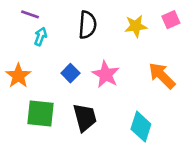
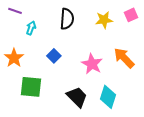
purple line: (30, 14) -> (15, 11), moved
pink star: (106, 74) -> (92, 64), moved
black trapezoid: (85, 117) -> (77, 97), moved, turned -30

